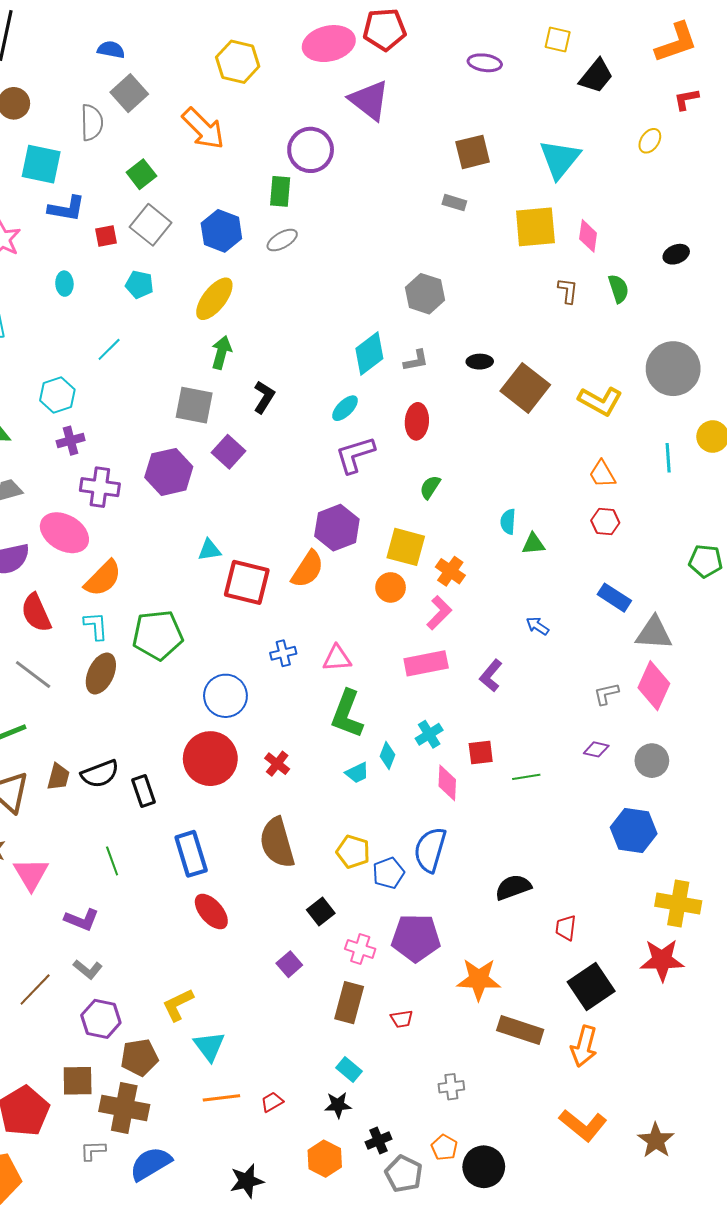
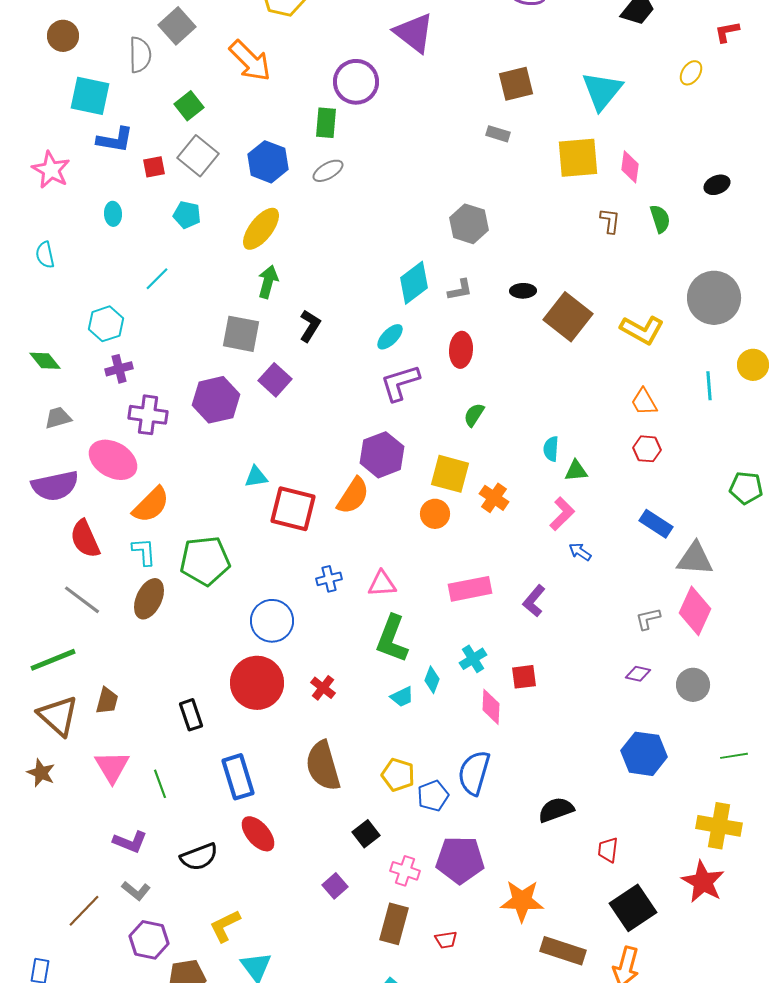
pink L-shape: (439, 613) -> (562, 514), moved
black semicircle: (100, 774) -> (199, 857), moved
green line: (526, 777) -> (734, 756), moved
blue hexagon: (634, 830) -> (644, 754), moved
pink triangle: (31, 874) -> (112, 767), moved
red star: (662, 960) -> (703, 882), turned 30

